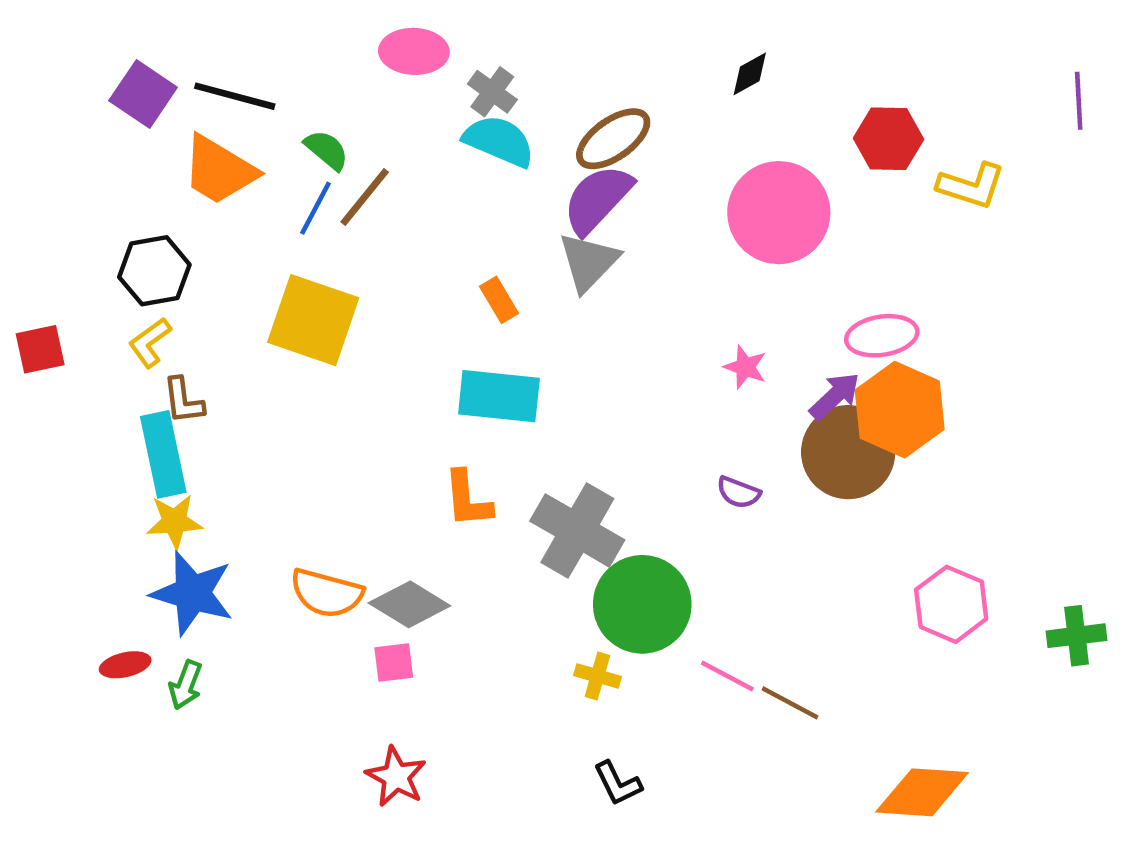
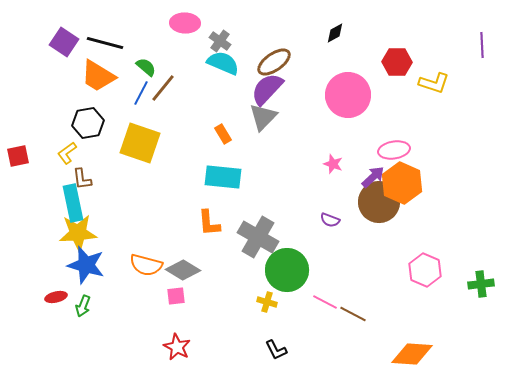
black hexagon: (154, 271) -> (88, 123), moved
yellow star: (174, 522) -> (78, 233), size x1.5

